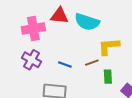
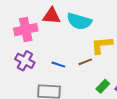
green rectangle: (108, 77) -> (103, 86), moved, turned 48

